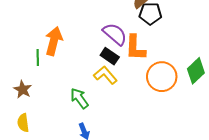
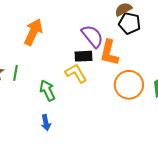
black rectangle: (110, 56) -> (83, 56), turned -48
green line: (38, 57) -> (15, 73), moved

